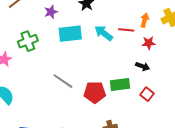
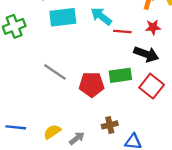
red line: (126, 30) -> (122, 32), moved
black arrow: (143, 66) -> (146, 54), size x1.5
red square: (147, 94) -> (152, 86), size x1.5

